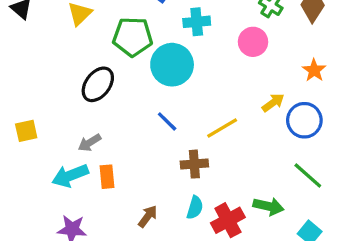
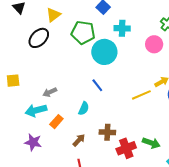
black ellipse: (98, 84) -> (39, 38), moved
yellow line: (222, 128) -> (141, 95), moved
brown cross: (194, 164) -> (107, 132), moved
orange rectangle: (107, 177) -> (56, 122), moved, turned 40
cyan semicircle: (195, 208) -> (84, 108), moved

